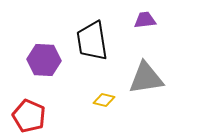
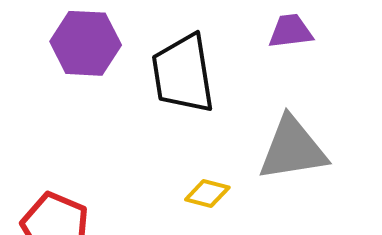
purple hexagon: (44, 60) -> (86, 43), moved

